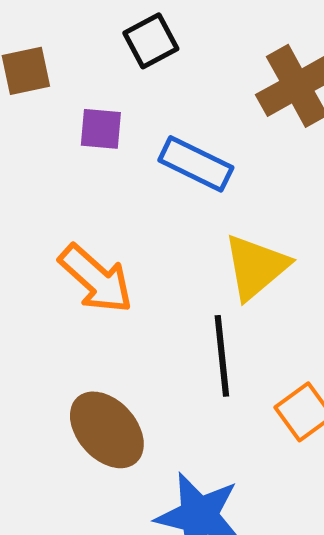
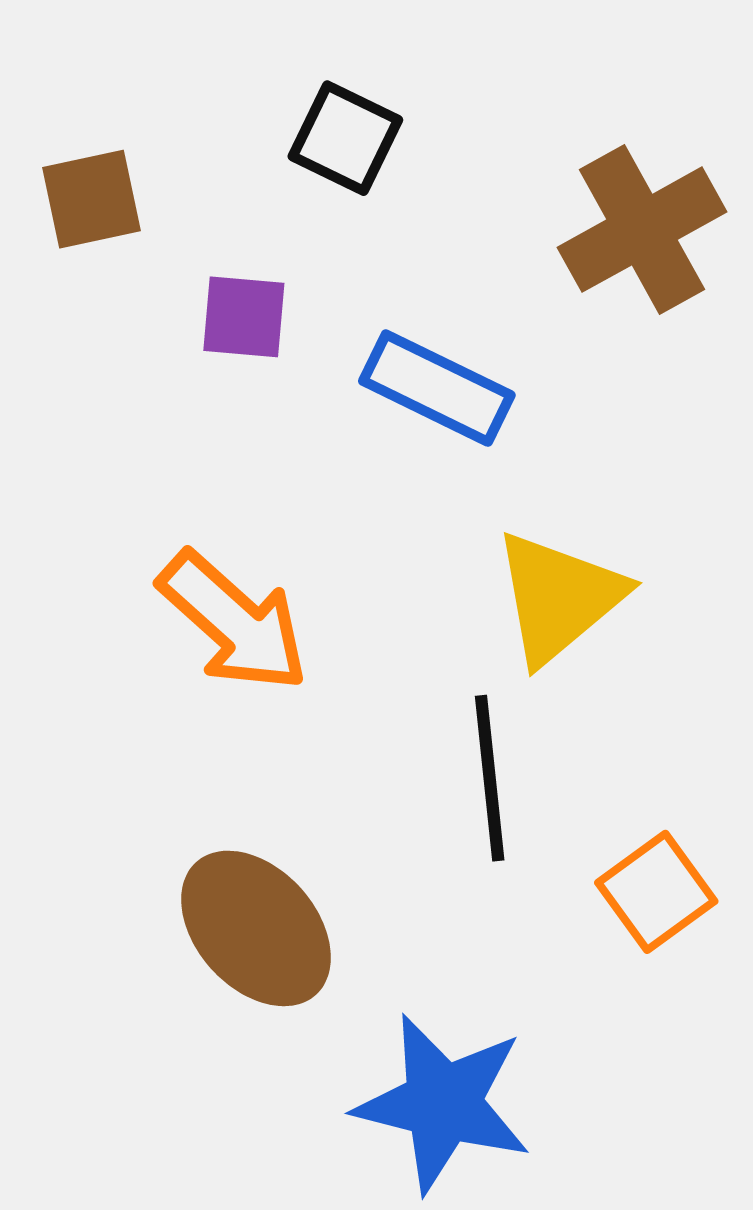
black square: (151, 41) -> (345, 138), turned -36

